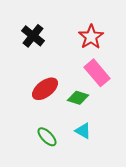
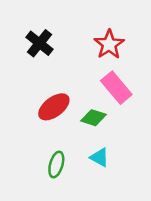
green ellipse: (47, 137) -> (56, 164), turned 60

